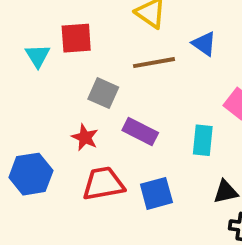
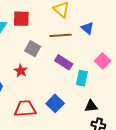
purple rectangle: (140, 132) -> (64, 62), moved
red trapezoid: (103, 184) -> (25, 109), moved
blue square: (156, 193) -> (55, 103), turned -36

